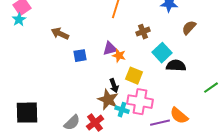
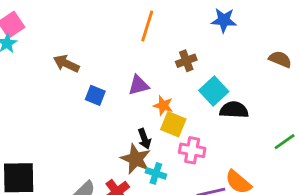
brown semicircle: (189, 28) -> (280, 59), moved, turned 70
blue square: (80, 56) -> (95, 95), turned 32
orange star: (119, 56) -> (163, 106), moved
pink cross: (140, 102) -> (192, 150), moved, size x0.7

